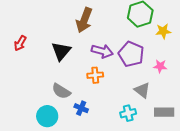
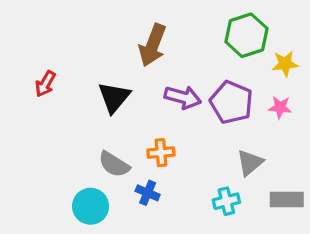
pink star: (160, 66) -> (280, 107), moved
orange cross: (95, 75) -> (161, 153), moved
gray triangle: (142, 90) -> (250, 163), turned 42

